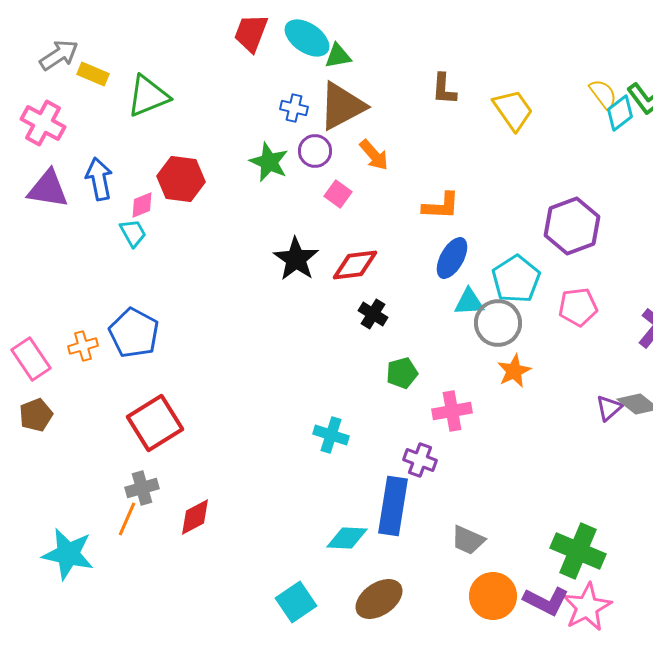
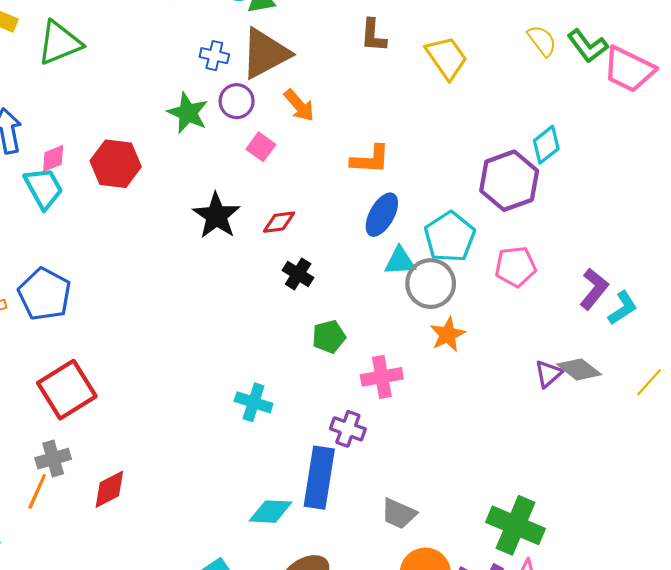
cyan diamond: (620, 113) -> (546, 145), moved
red hexagon: (181, 179) -> (116, 164), moved
cyan trapezoid: (133, 233) -> (44, 188), size x1.4
red diamond: (355, 265) -> (279, 222), size x0.7

